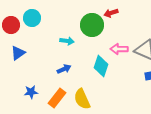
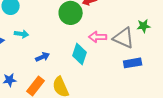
cyan arrow: (67, 41) -> (22, 34), moved

